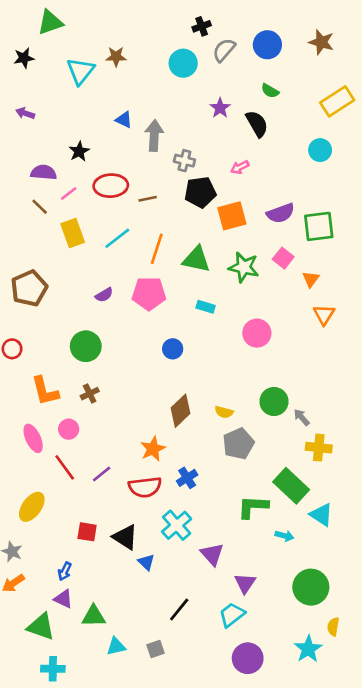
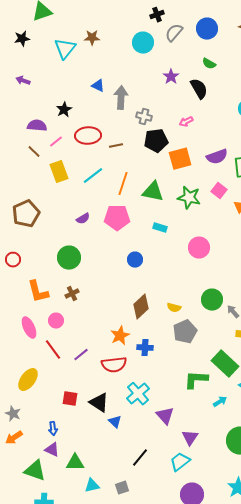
blue cross: (187, 478) -> (145, 348), moved, turned 35
cyan arrow: (285, 536) -> (220, 402), turned -48
blue arrow: (65, 571) -> (53, 429), turned -32

